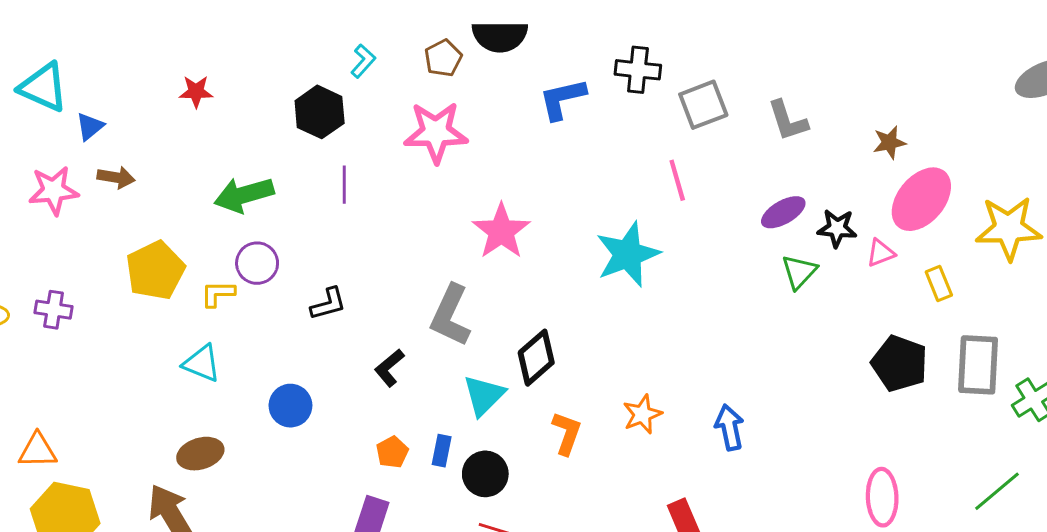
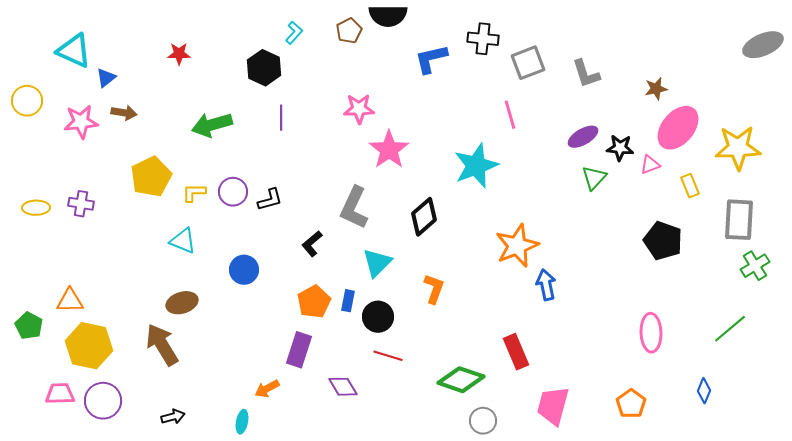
pink star: (436, 132) -> (359, 109), moved, size x0.7
purple circle: (257, 263) -> (233, 192), moved
black diamond: (536, 358) -> (424, 217), moved
gray rectangle: (978, 365) -> (739, 220), moved
orange star: (642, 414) -> (517, 246), moved, size x1.6
orange pentagon: (392, 452) -> (314, 302), size x1.5

